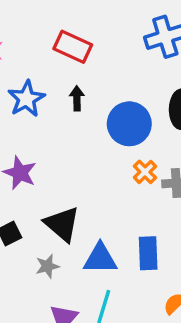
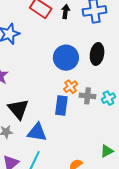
black arrow: (77, 98) -> (66, 12), moved
blue rectangle: (148, 253) -> (61, 106), moved

